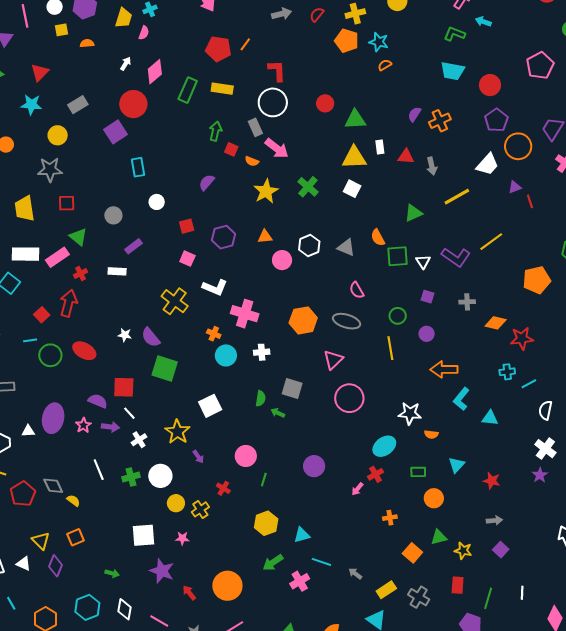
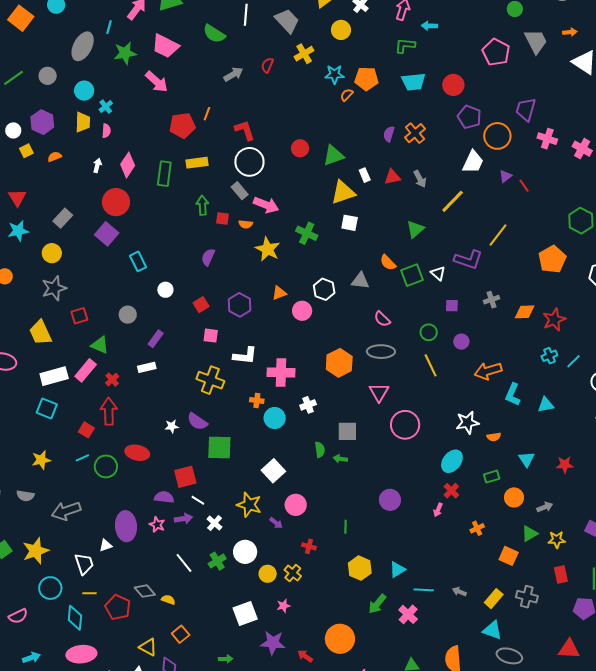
orange pentagon: (347, 41) -> (366, 79), moved
pink circle: (246, 456) -> (296, 505), moved
gray arrow: (494, 520) -> (545, 507), moved

